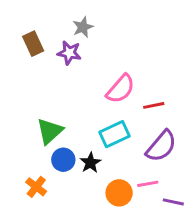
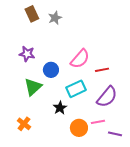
brown rectangle: (33, 44) -> (32, 14), moved
purple star: (69, 53) -> (27, 54), moved
blue circle: (63, 160) -> (51, 70), moved

